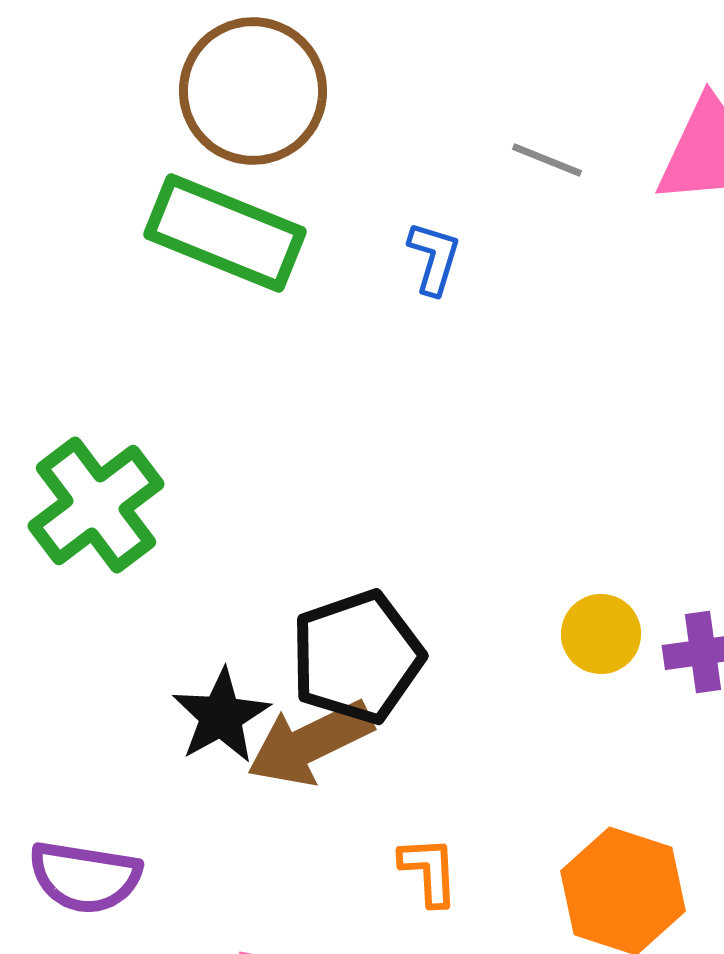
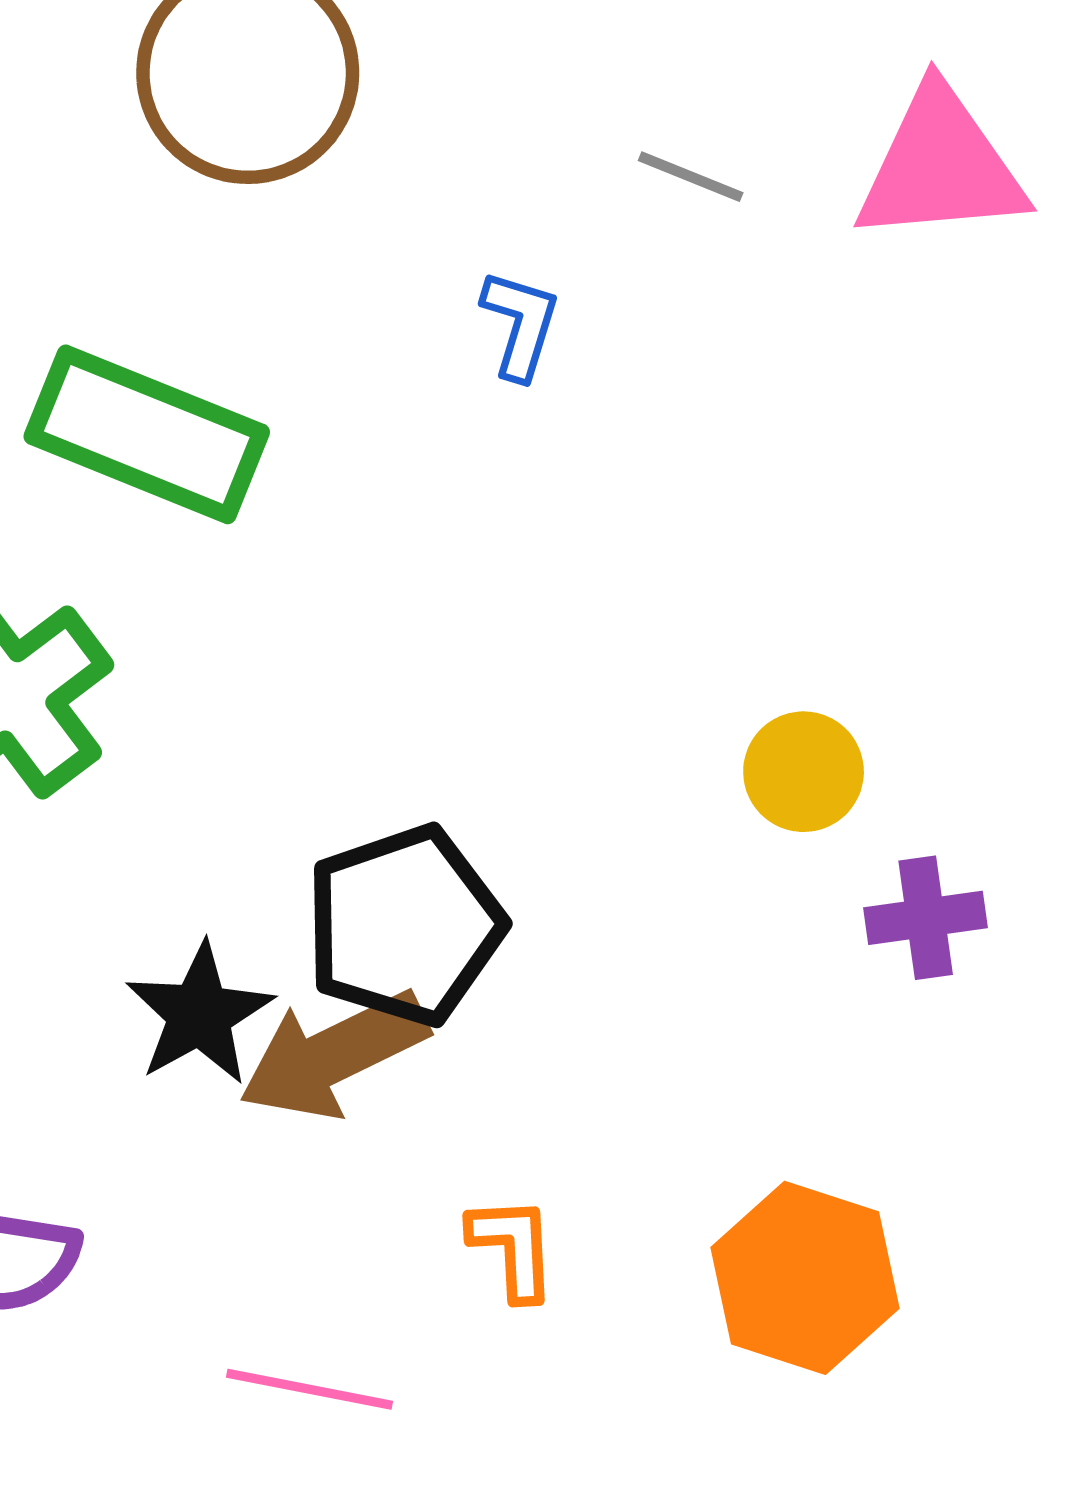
green rectangle: (225, 233) -> (147, 434), moved
yellow circle: (601, 634) -> (804, 772), moved

